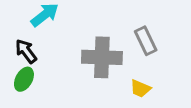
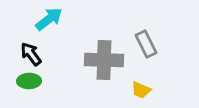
green ellipse: (24, 79) -> (29, 81), turned 60

